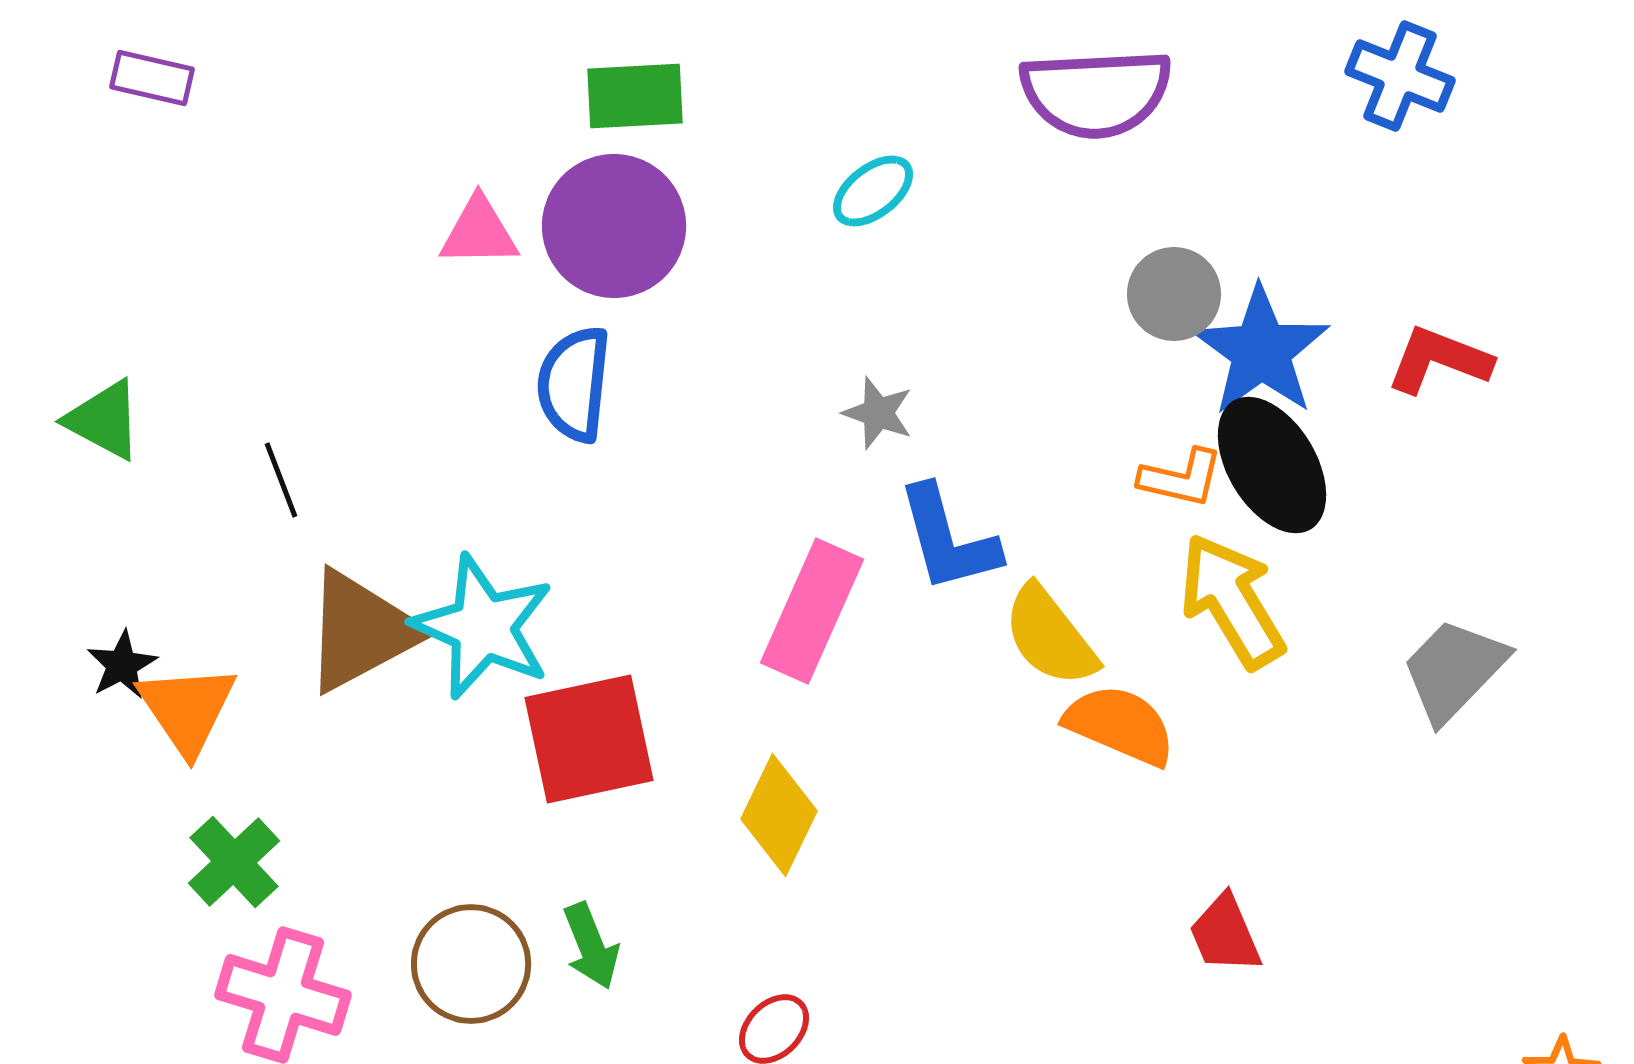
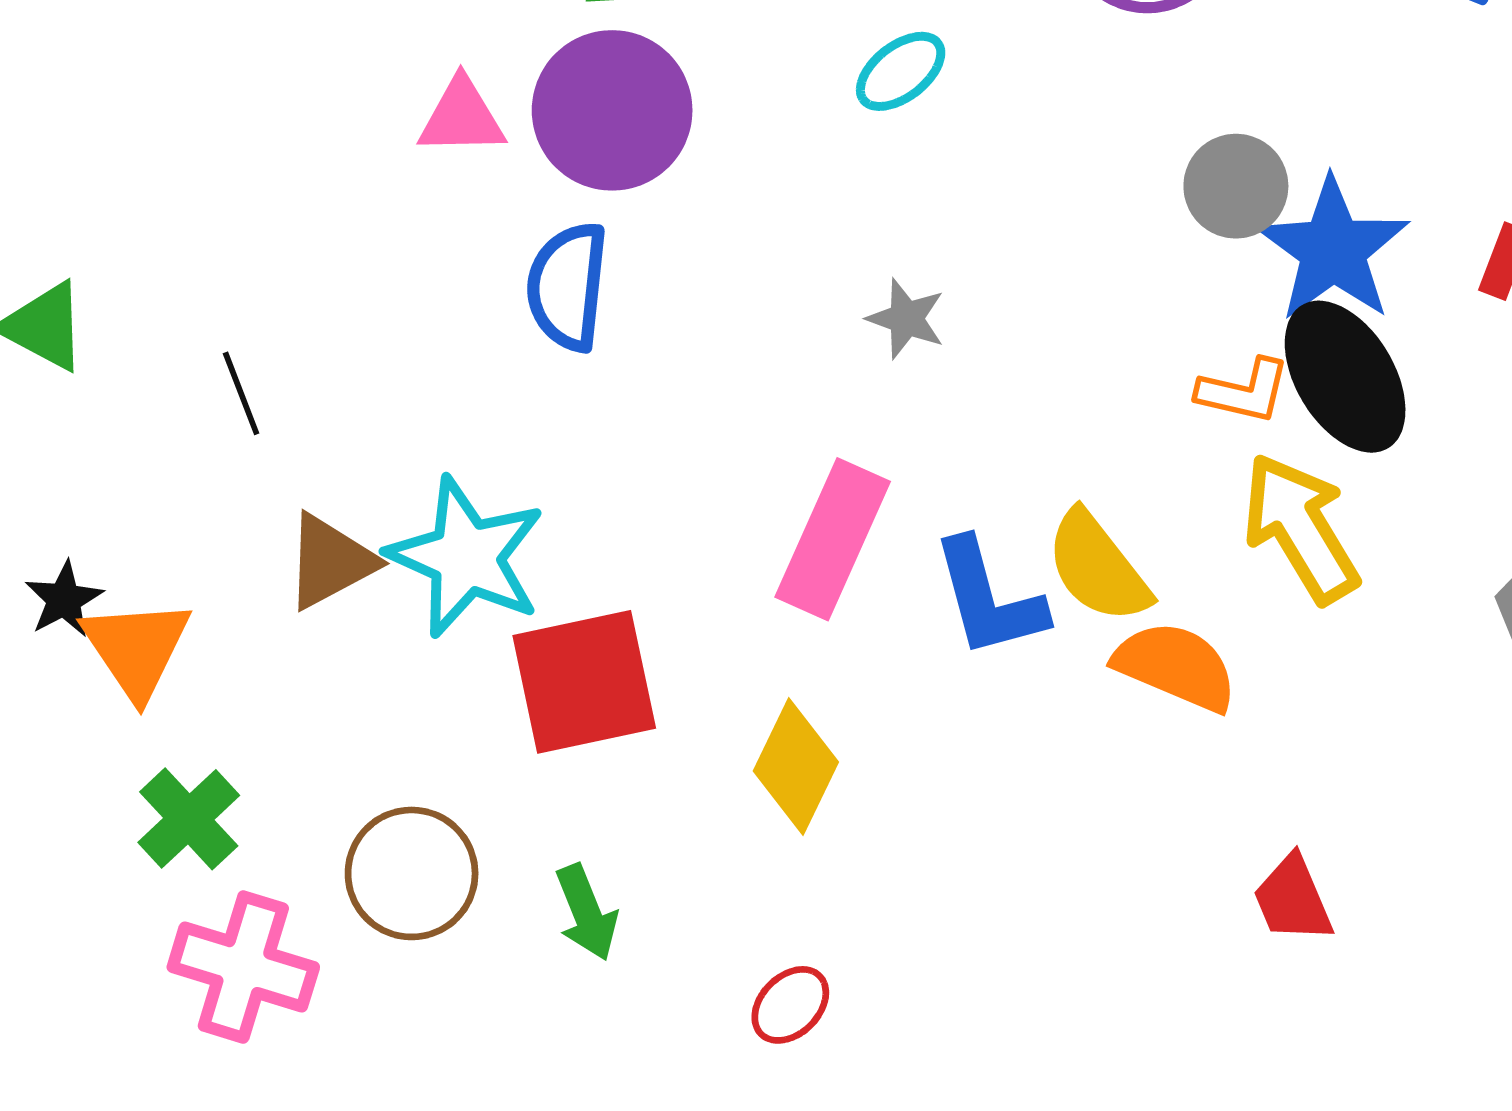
blue L-shape: (948, 539) -> (989, 598), moved
brown triangle: (361, 631) -> (330, 562), size x0.7
brown circle: (471, 964) -> (412, 873), moved

